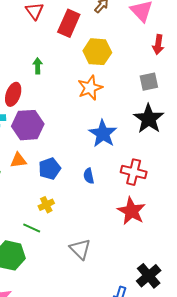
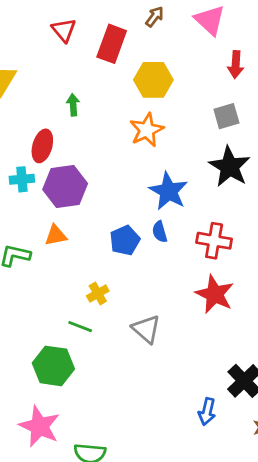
blue pentagon: (50, 169) -> (125, 240), moved
blue semicircle: (89, 176) -> (160, 232), moved
gray triangle: (80, 249) -> (146, 329), moved

